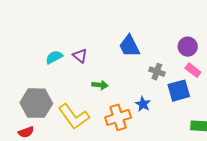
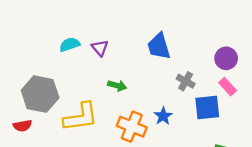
yellow L-shape: (74, 117) -> (81, 117), turned -72
orange cross: (118, 117) -> (132, 127), turned 30

